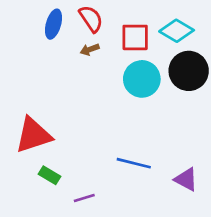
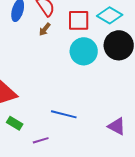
brown arrow: (90, 49) -> (45, 29), turned -32
blue line: (134, 163) -> (64, 114), moved

